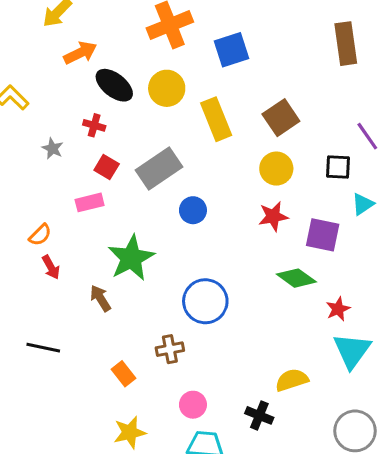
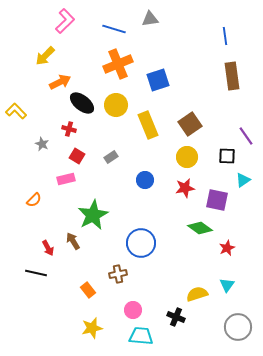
gray rectangle: (159, 169) -> (111, 157), size x0.5
blue circle: (193, 210) -> (145, 180), moved
red arrow: (51, 267) -> (48, 248), moved
cyan triangle: (352, 351) -> (227, 285), moved, size x0.6

